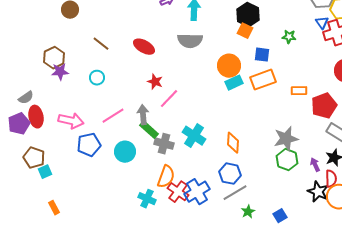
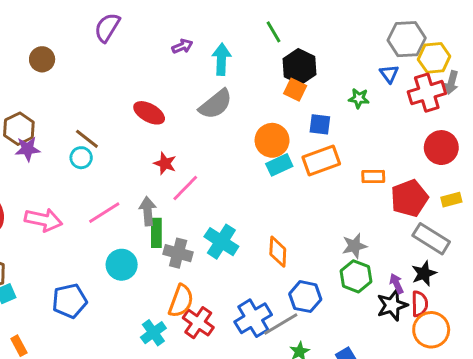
blue triangle: (322, 23) -> (389, 74), moved
gray semicircle: (190, 41) -> (216, 104), turned -40
brown line: (101, 44) -> (87, 139), moved
green rectangle: (149, 130) -> (156, 233), turned 48
gray star: (286, 139) -> (354, 246), size x0.7
blue pentagon: (89, 145) -> (70, 301), moved
blue hexagon: (230, 174) -> (305, 297), moved
blue cross: (197, 192) -> (253, 318), moved
black star: (318, 192) -> (392, 305), moved, turned 30
cyan cross: (147, 199) -> (153, 333), turned 30

